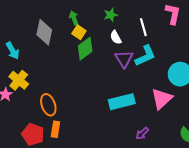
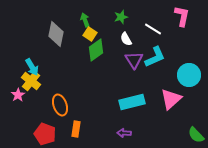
white line: (143, 27) -> (153, 29), turned -42
cyan arrow: (13, 51) -> (32, 67), moved
orange rectangle: (55, 129) -> (76, 129), moved
purple arrow: (142, 133) -> (124, 133), moved, turned 48

